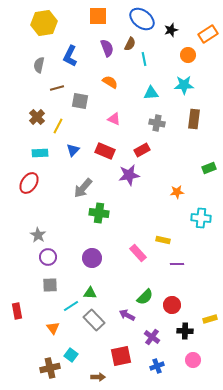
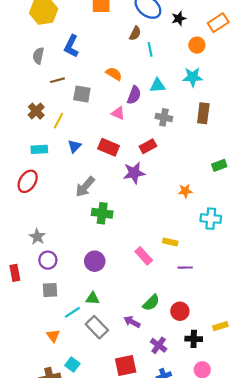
purple semicircle: (107, 48) -> (134, 95), moved, turned 42
red rectangle: (17, 311) -> (15, 273), moved

